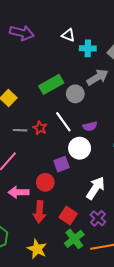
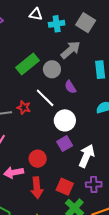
purple semicircle: (90, 126) -> (70, 87), moved, turned 80
purple square: (61, 164) -> (65, 144), moved
purple cross: (98, 218) -> (94, 184), turned -35

